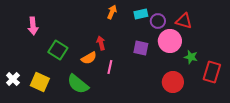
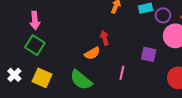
purple square: (141, 48) -> (149, 54), moved
green square: (58, 50) -> (35, 45), moved
pink line: (110, 67) -> (122, 73), moved

